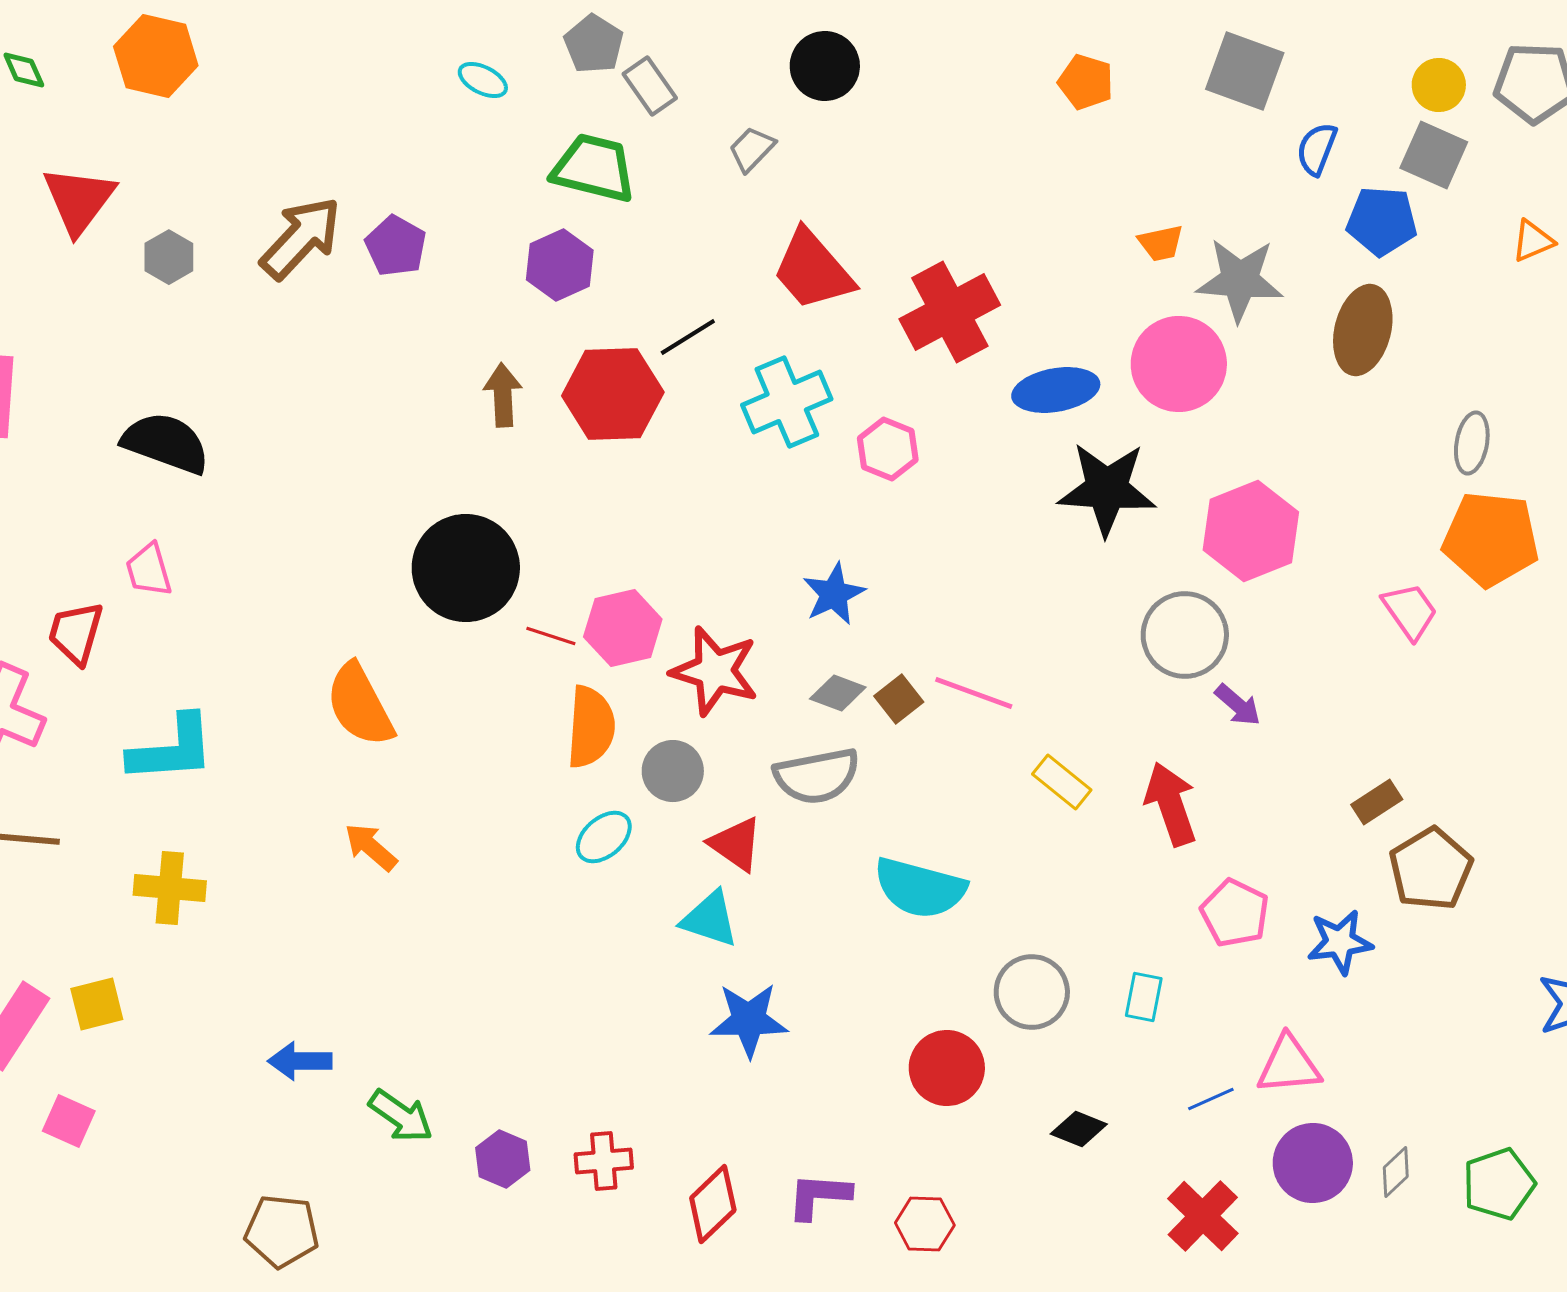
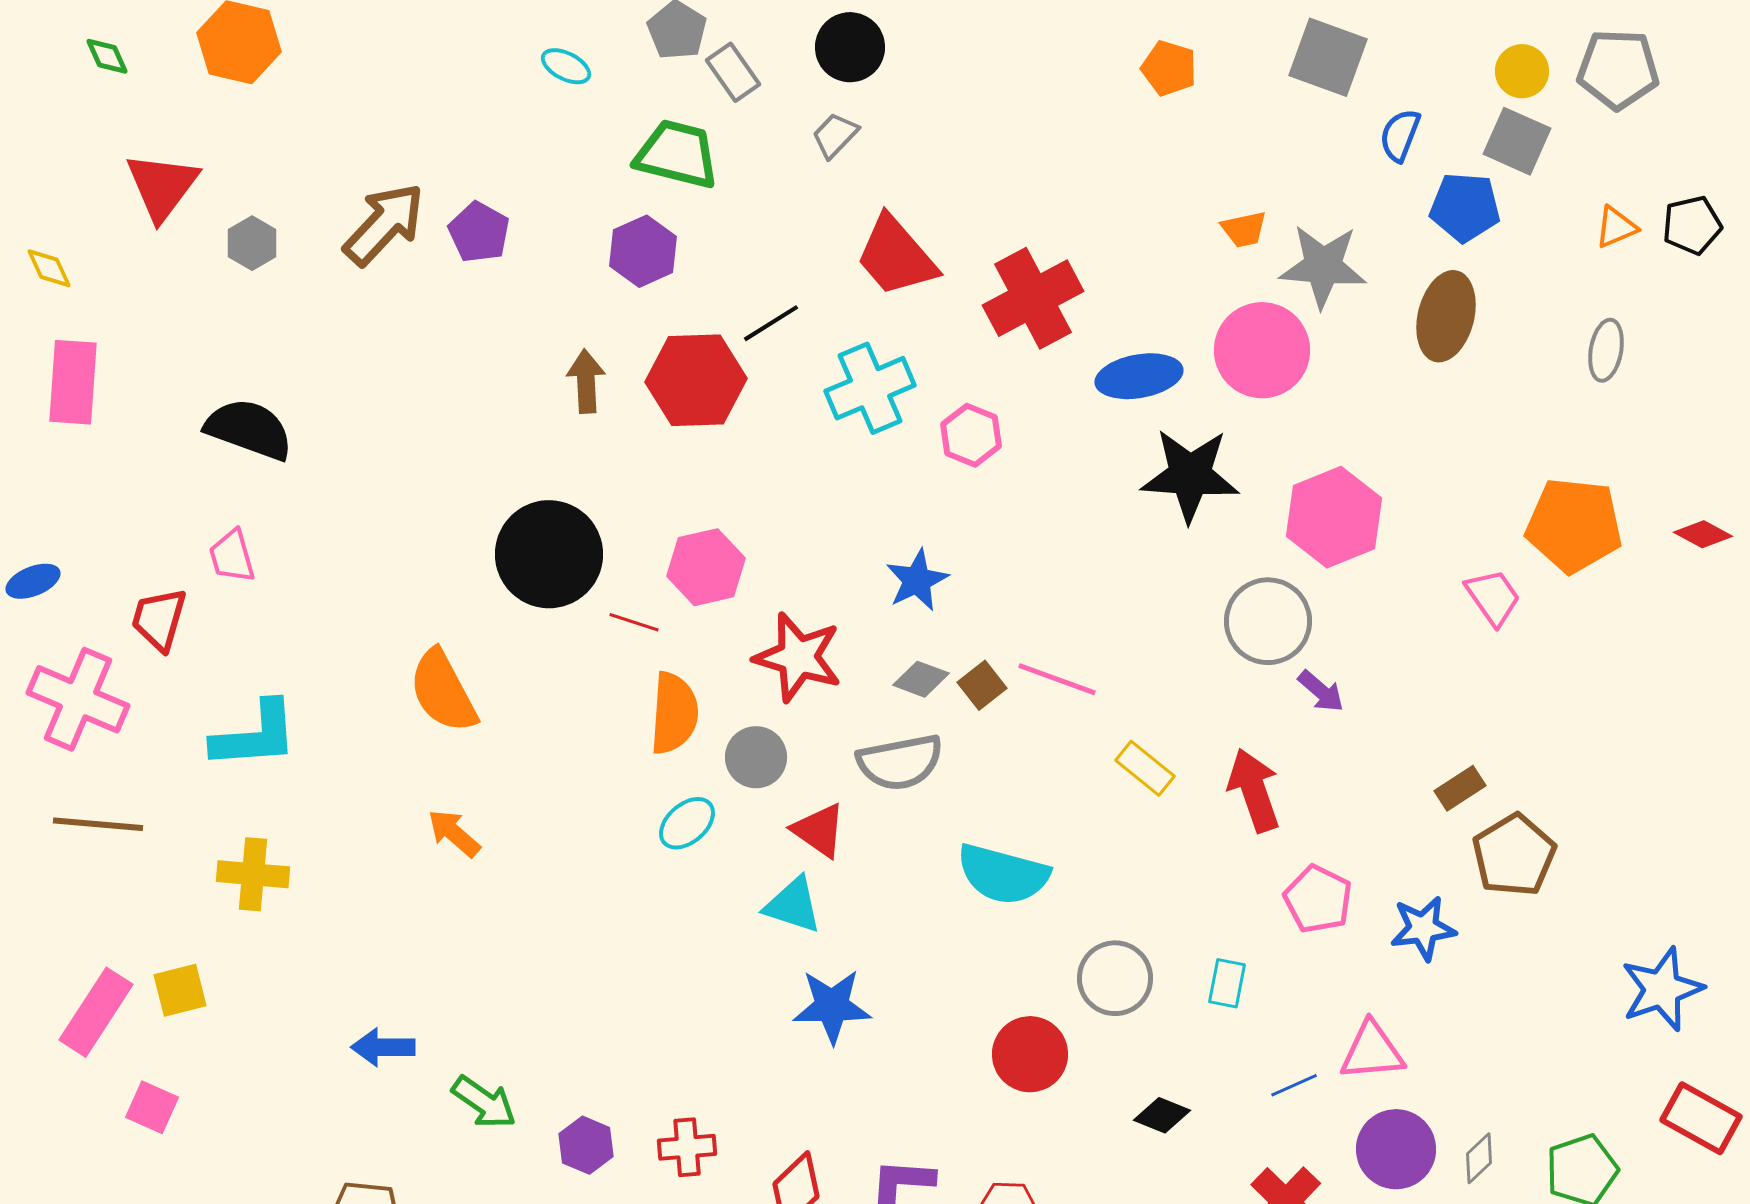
black circle: (825, 66) -> (850, 47), moved
gray ellipse: (1472, 443) -> (1606, 350), moved
pink hexagon: (623, 628) -> (706, 567), moved

